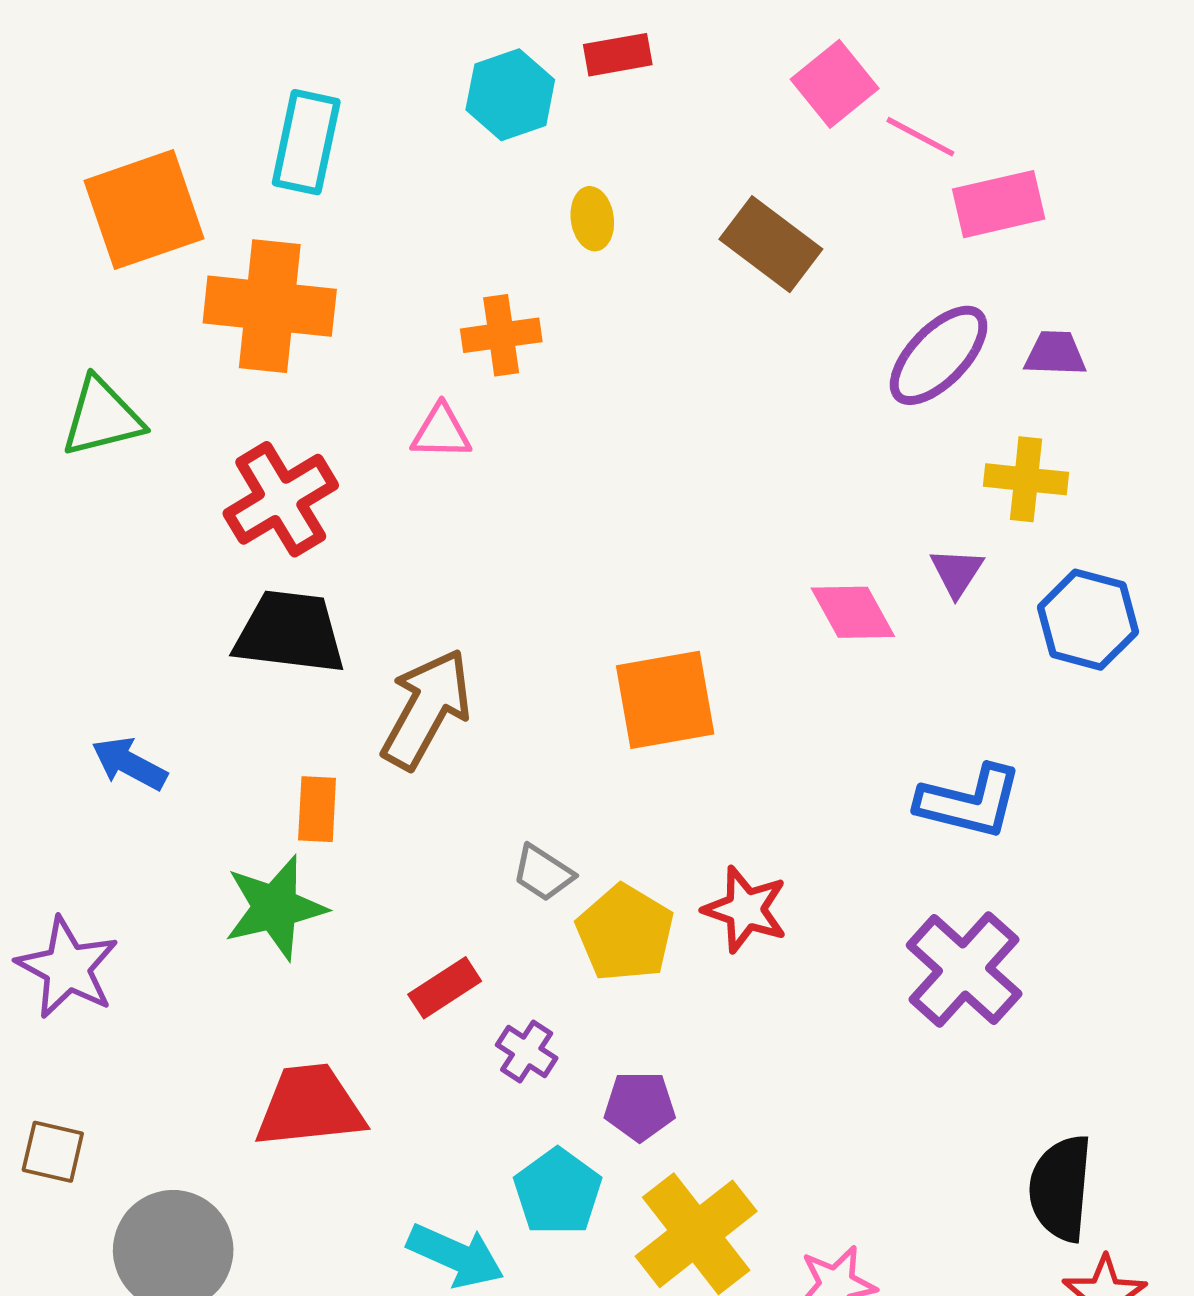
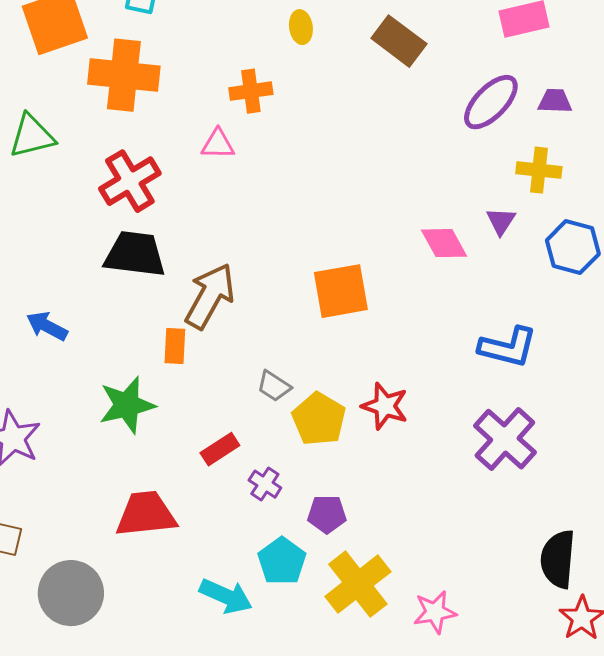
orange rectangle: (317, 809) -> (175, 346), moved

